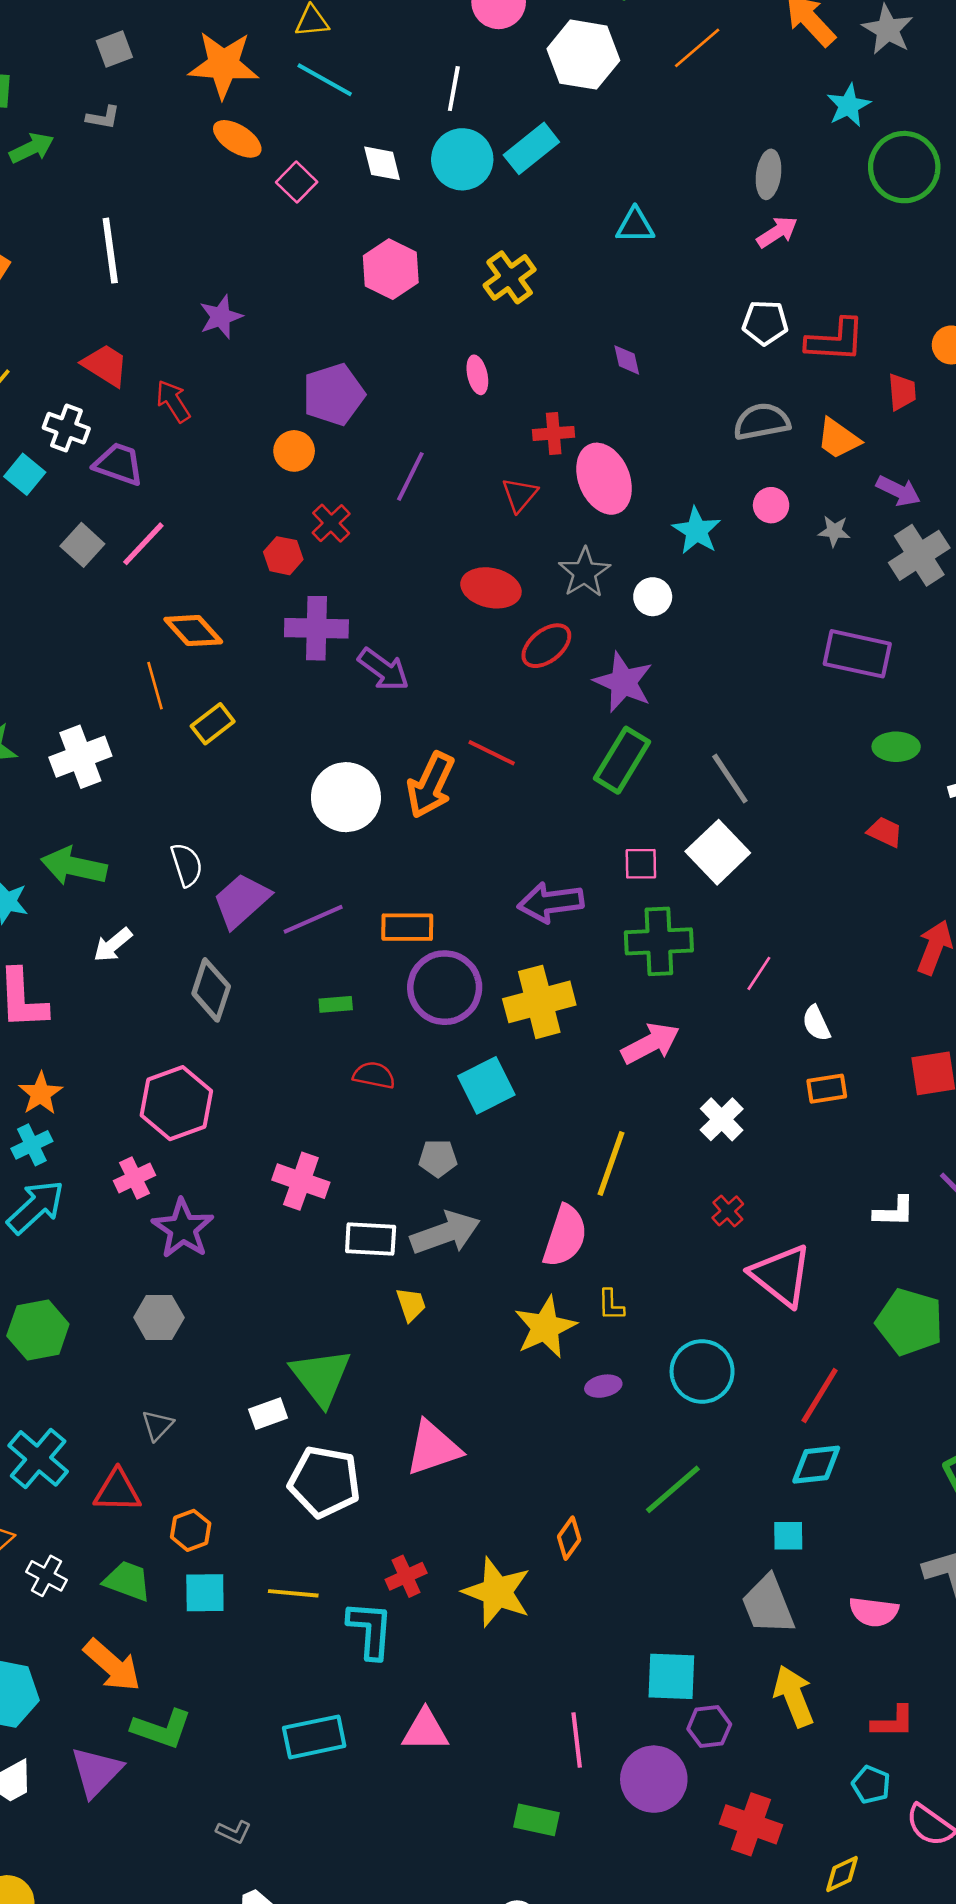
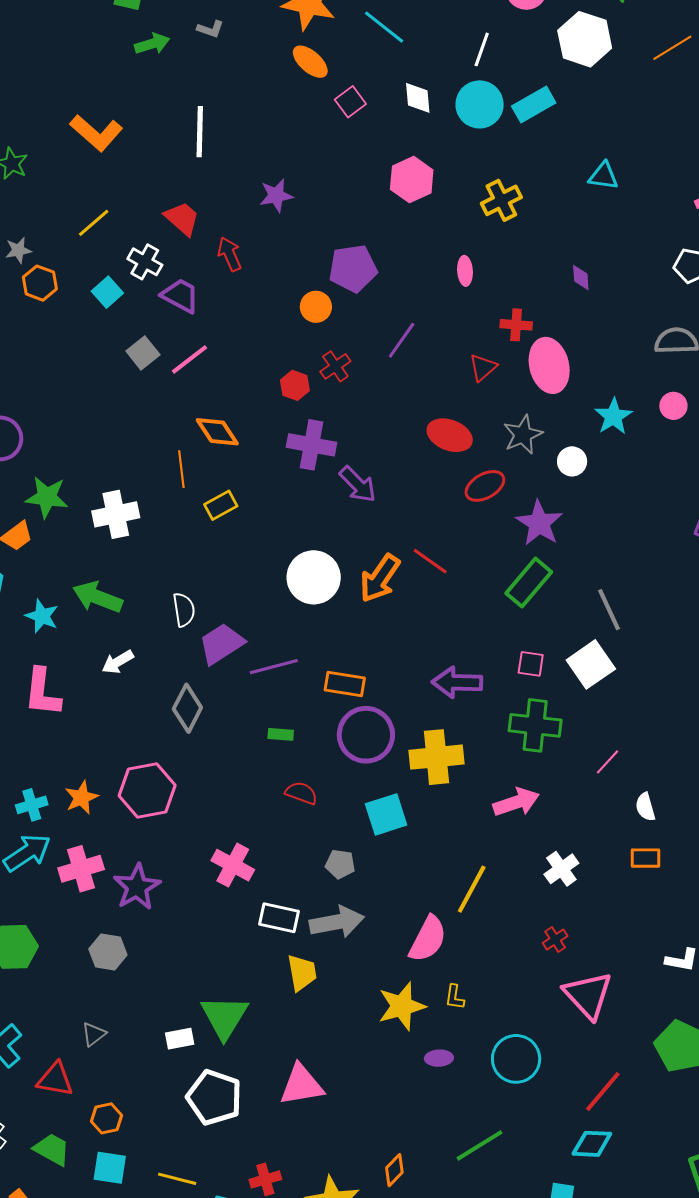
orange star: (41, 1094) -> (81, 798), moved
pink cross: (134, 1178) -> (81, 869), moved, size x1.4
yellow trapezoid: (411, 1305) -> (302, 973), size x1.4

